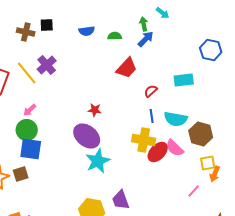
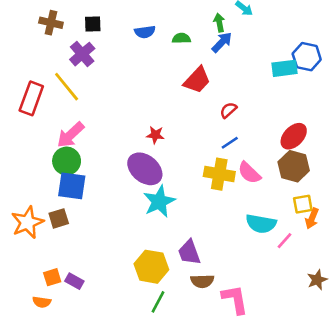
brown cross: (26, 32) -> (51, 23), moved
purple cross: (47, 65) -> (82, 54), moved
cyan rectangle: (184, 80) -> (285, 68), moved
pink arrow: (30, 110) -> (70, 135), size x1.6
blue line: (152, 116) -> (230, 143), turned 64
cyan semicircle: (176, 119) -> (261, 224), moved
pink semicircle: (175, 148) -> (249, 173), moved
red ellipse: (158, 152) -> (294, 136), moved

